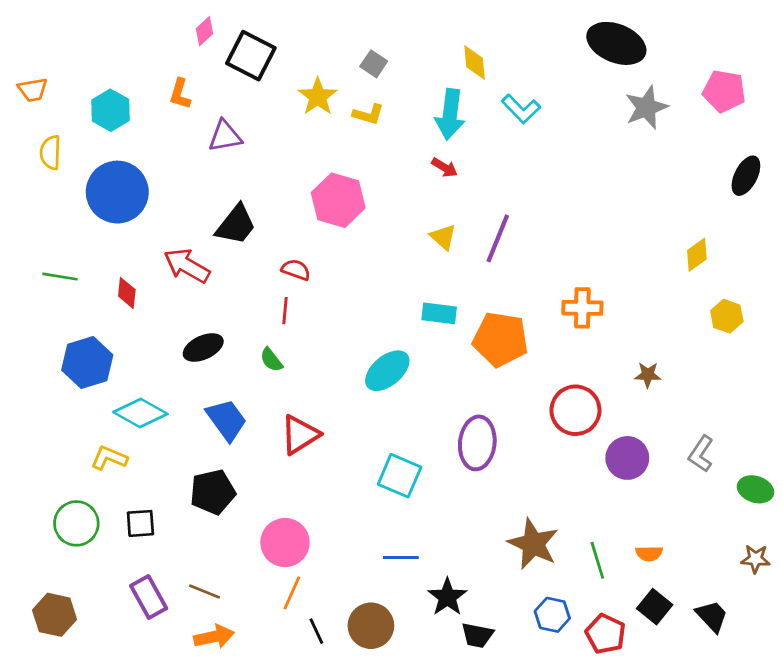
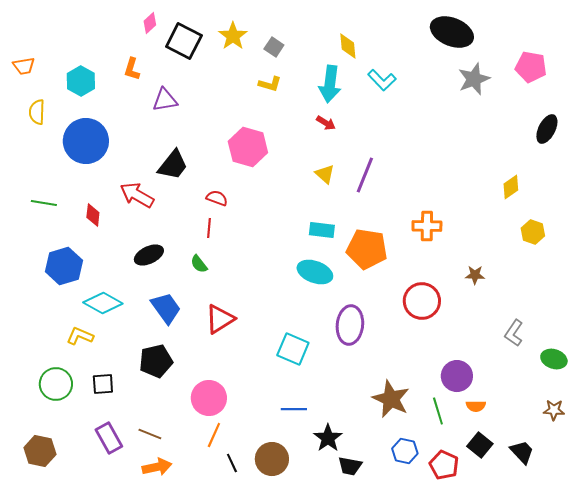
yellow star: (318, 97) -> (233, 36), moved
cyan ellipse: (387, 371) -> (315, 272), moved, turned 60
purple circle: (627, 458) -> (457, 376), moved

